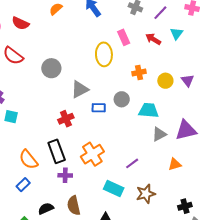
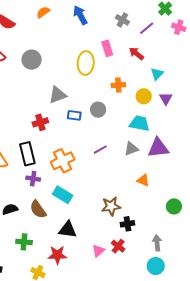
cyan triangle: (177, 34) -> (157, 74), moved
gray circle: (51, 68) -> (32, 60), moved
cyan trapezoid: (149, 110) -> (139, 123), moved
purple line: (132, 163) -> (100, 150), moved
orange triangle: (175, 164) -> (143, 180), turned 32
cyan rectangle: (114, 188) -> (63, 195), moved
brown semicircle: (74, 205) -> (38, 209), turned -30
black cross: (185, 206) -> (127, 224), moved

